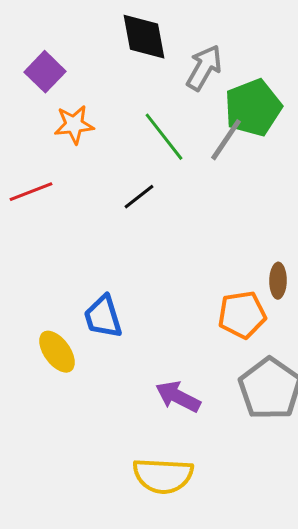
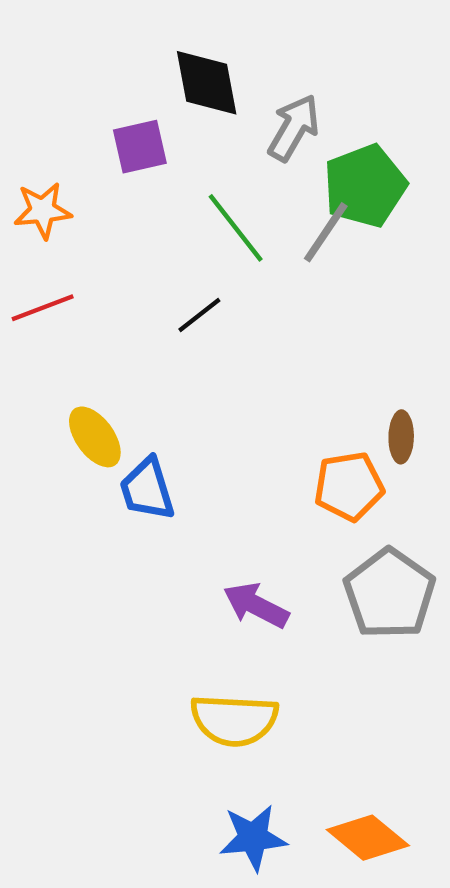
purple square: (45, 72) -> (140, 147), moved, turned 33
orange star: (74, 125) -> (43, 210), moved
yellow ellipse: (57, 352) -> (95, 437), moved

